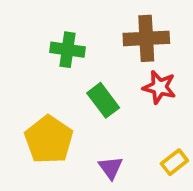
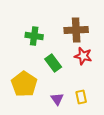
yellow rectangle: (174, 162) -> (81, 97), moved, turned -64

